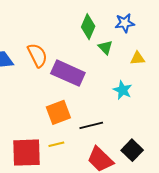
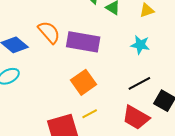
black line: (91, 125) -> (139, 83), moved

